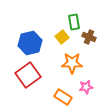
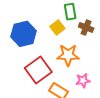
red square: (28, 75) -> (38, 70), moved

